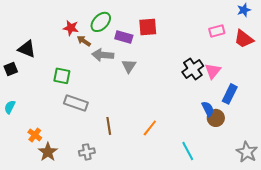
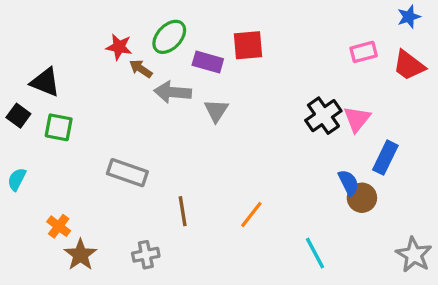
black square: (11, 69) -> (18, 116), turned -32
green square: (62, 76) -> (59, 127), moved

